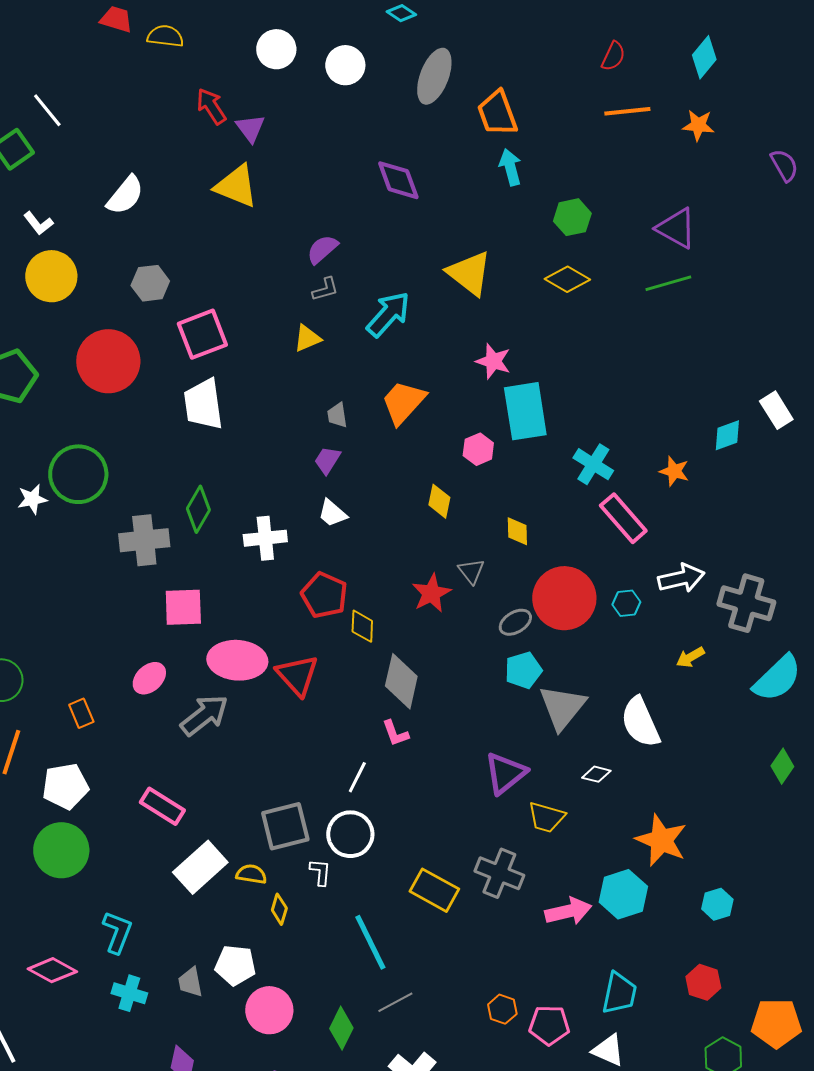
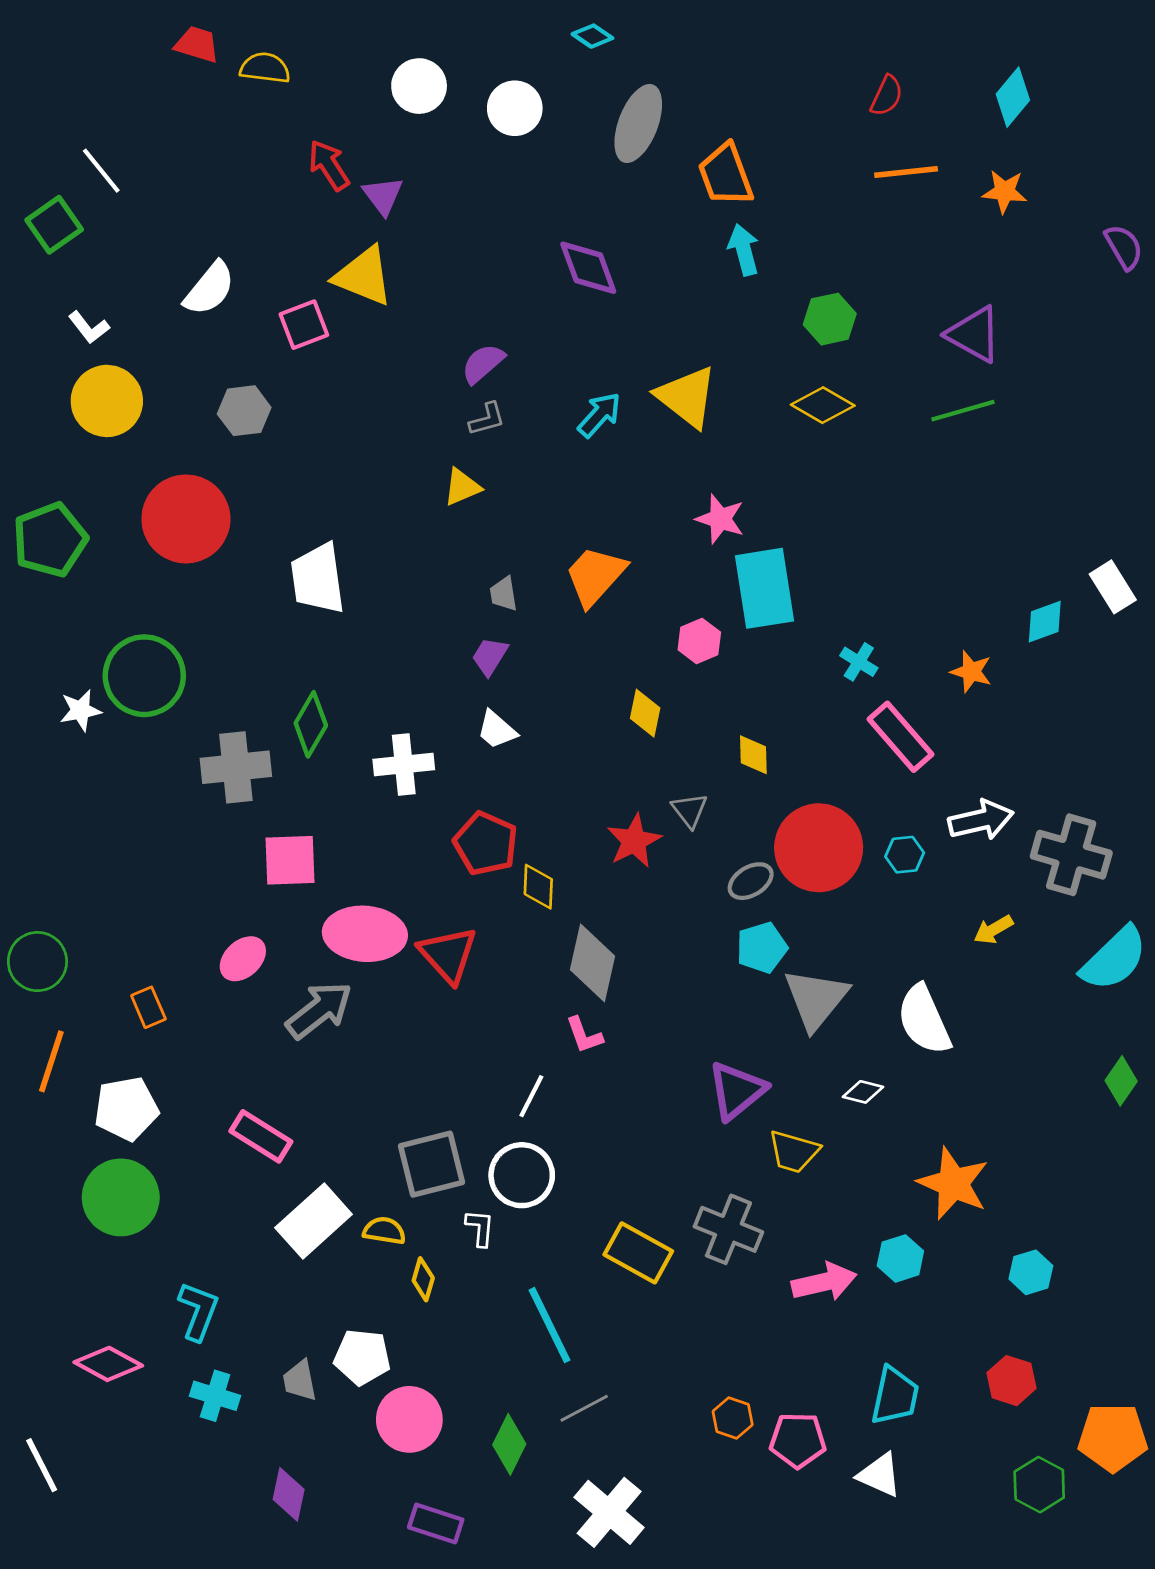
cyan arrow: (388, 314) -> (599, 415), moved, size x0.7
pink square: (202, 334) -> (304, 325), moved, size x0.7
cyan cross: (593, 464) -> (859, 662), size x0.7
cyan hexagon: (623, 894) -> (900, 1258), size x0.7

